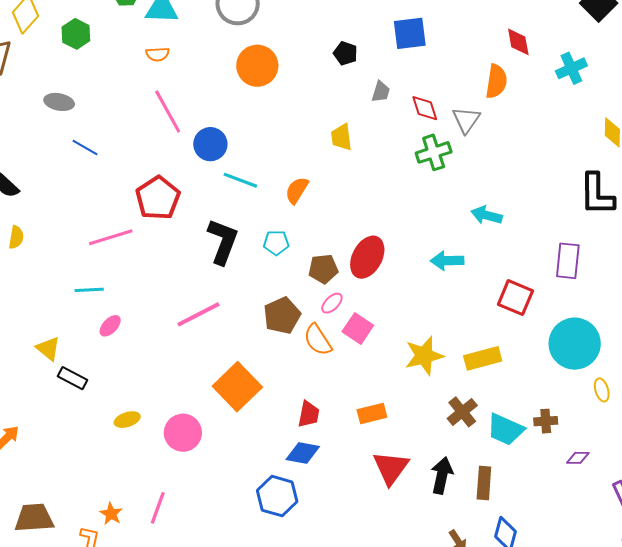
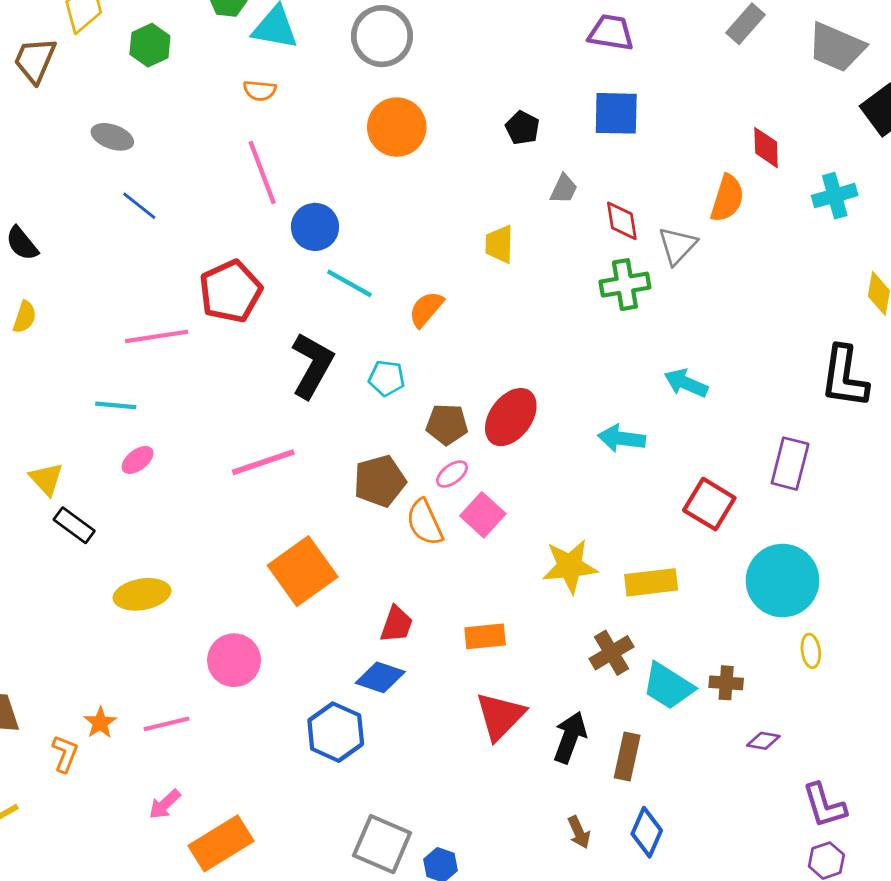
yellow ellipse: (127, 420) -> (142, 594), size x1.5
pink circle: (183, 433) -> (234, 660), moved
pink line: (158, 508) -> (166, 724), turned 48

